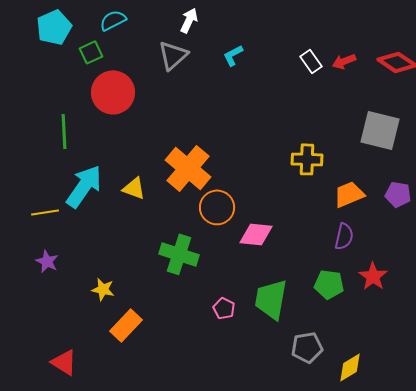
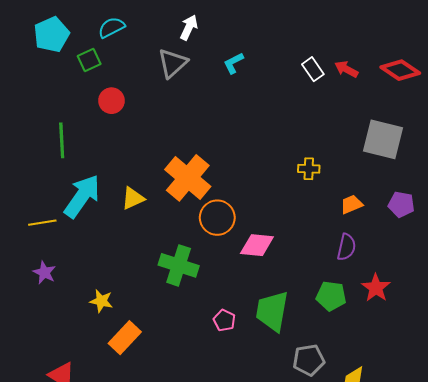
red arrow: (344, 61) -> (346, 69), turned 50
red circle: (113, 92) -> (111, 101), size x0.6
yellow cross: (307, 159) -> (309, 169), size x0.7
yellow triangle: (134, 188) -> (133, 198), turned -45
orange trapezoid: (349, 194) -> (351, 204), size x0.7

